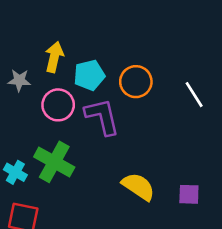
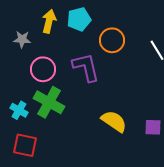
cyan pentagon: (89, 75) -> (79, 19), moved
pink circle: (58, 105) -> (43, 69), moved

